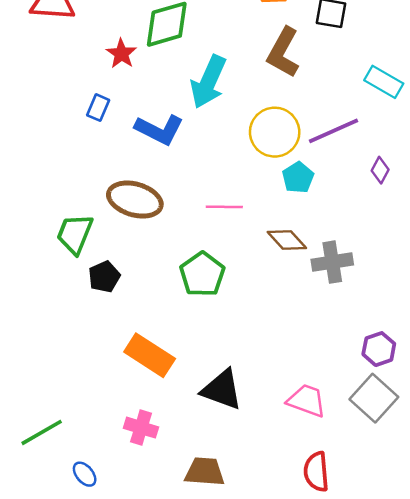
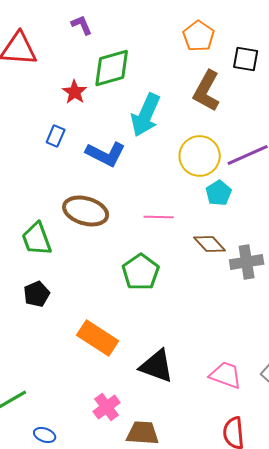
green trapezoid: (75, 234) -> (37, 239), turned -42
black pentagon: (104, 277) -> (37, 294), moved
pink cross: (141, 428) -> (107, 407), moved, turned 36
blue ellipse: (85, 474) -> (45, 435), turned -30

